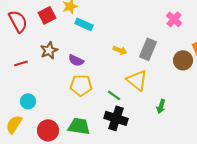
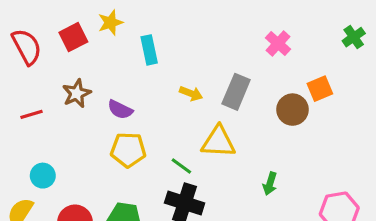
cyan rectangle: (84, 24) -> (149, 50), moved, turned 54
yellow triangle: (137, 80) -> (218, 142), turned -35
green arrow: (161, 106) -> (270, 184), moved

